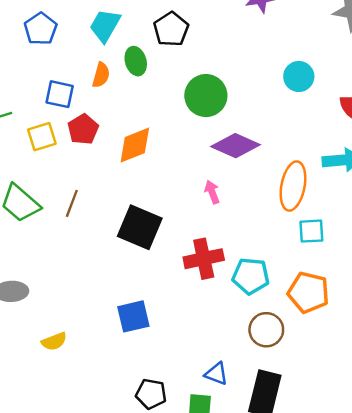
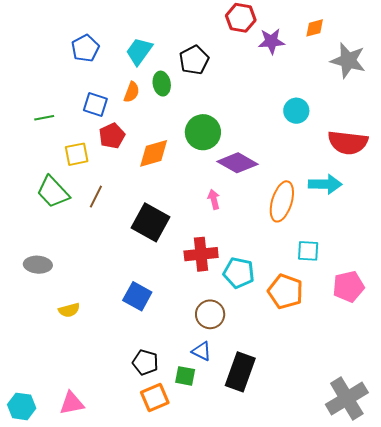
green circle: (206, 96) -> (203, 132), moved
yellow square: (42, 137) -> (77, 154), moved
cyan square: (311, 231) -> (308, 251), moved
blue square: (133, 316) -> (137, 296), turned 36
brown circle: (266, 330) -> (210, 314), moved

